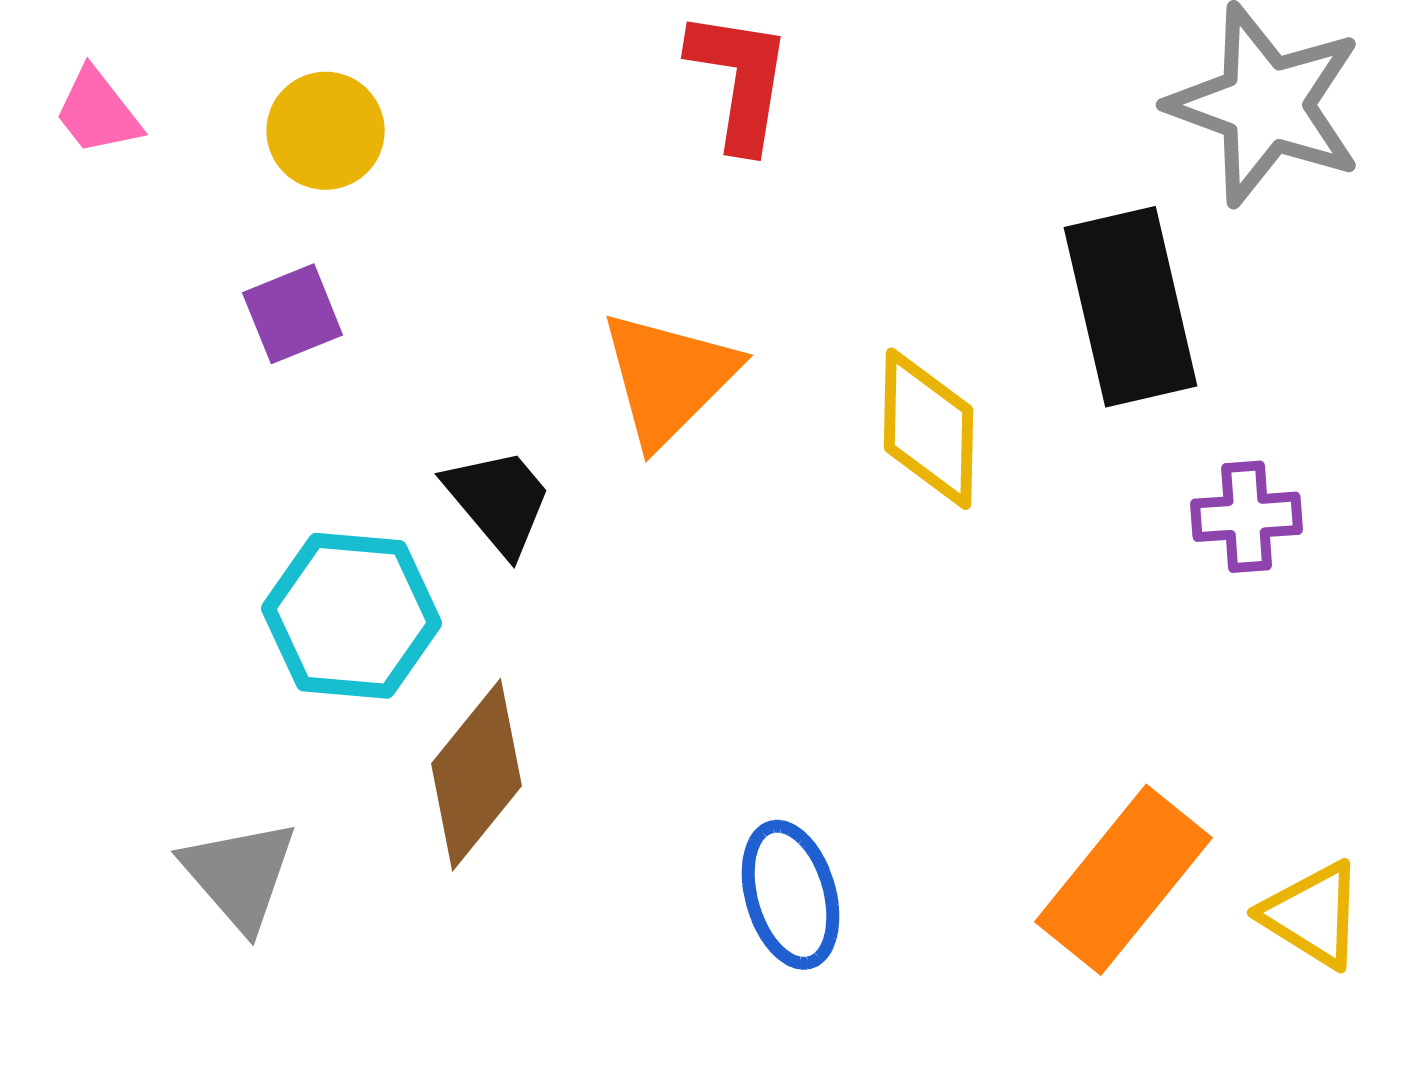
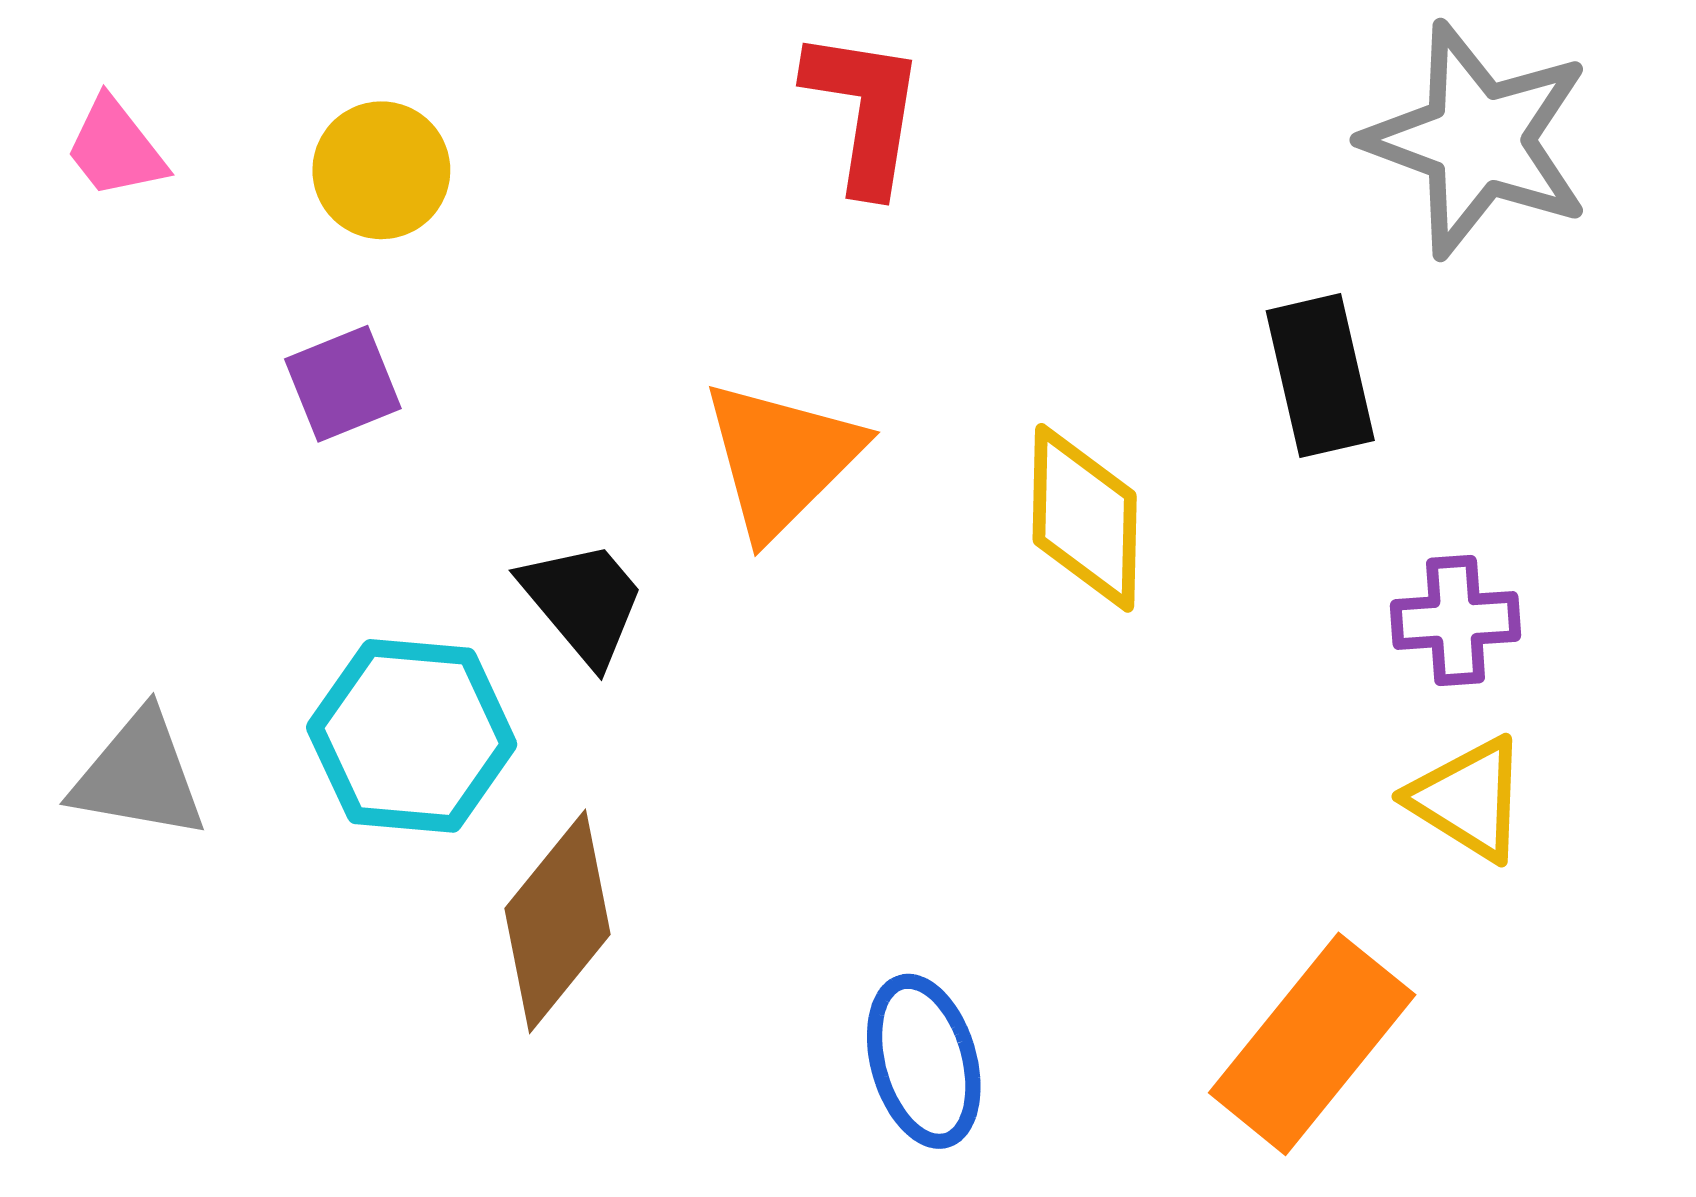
black rectangle: (1131, 307) -> (1320, 376), size x0.7
gray triangle: (240, 875) -> (139, 776), moved, turned -39
yellow triangle: (1313, 915) -> (1468, 799), moved

